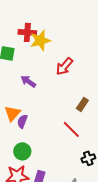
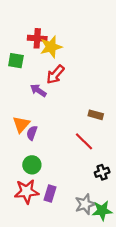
red arrow: (64, 66) -> (55, 74), moved
brown rectangle: (82, 104) -> (96, 115), turned 72

